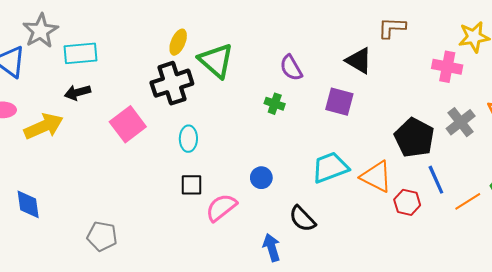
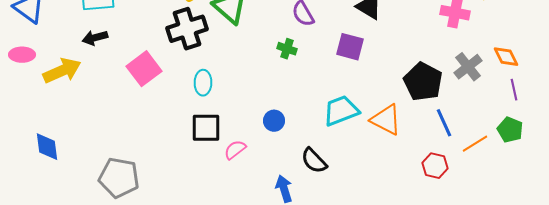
black square: (191, 185) -> (206, 128), size x1.4
red hexagon: (407, 202) -> (435, 166), moved
pink semicircle: (221, 207) -> (235, 150), size x0.7
gray pentagon: (102, 236) -> (119, 178), size x1.4

